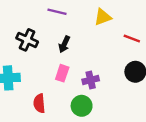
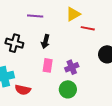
red line: (132, 39) -> (88, 28), moved
red semicircle: (39, 103) -> (23, 90), moved, turned -63

